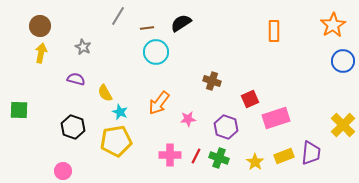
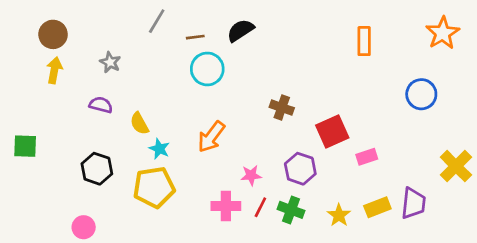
blue circle: (343, 61) -> (421, 94), moved
red square: (250, 99) -> (332, 131), size x1.4
pink rectangle: (276, 118) -> (367, 157), size x0.6
pink star: (188, 119) -> (251, 175), moved

